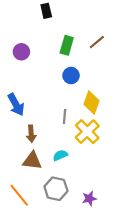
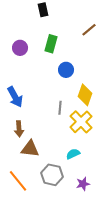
brown line: (97, 42) -> (89, 30), moved
green rectangle: (67, 45) -> (51, 44), moved
brown arrow: (31, 134) -> (19, 129), moved
cyan semicircle: (60, 155) -> (73, 154), moved

